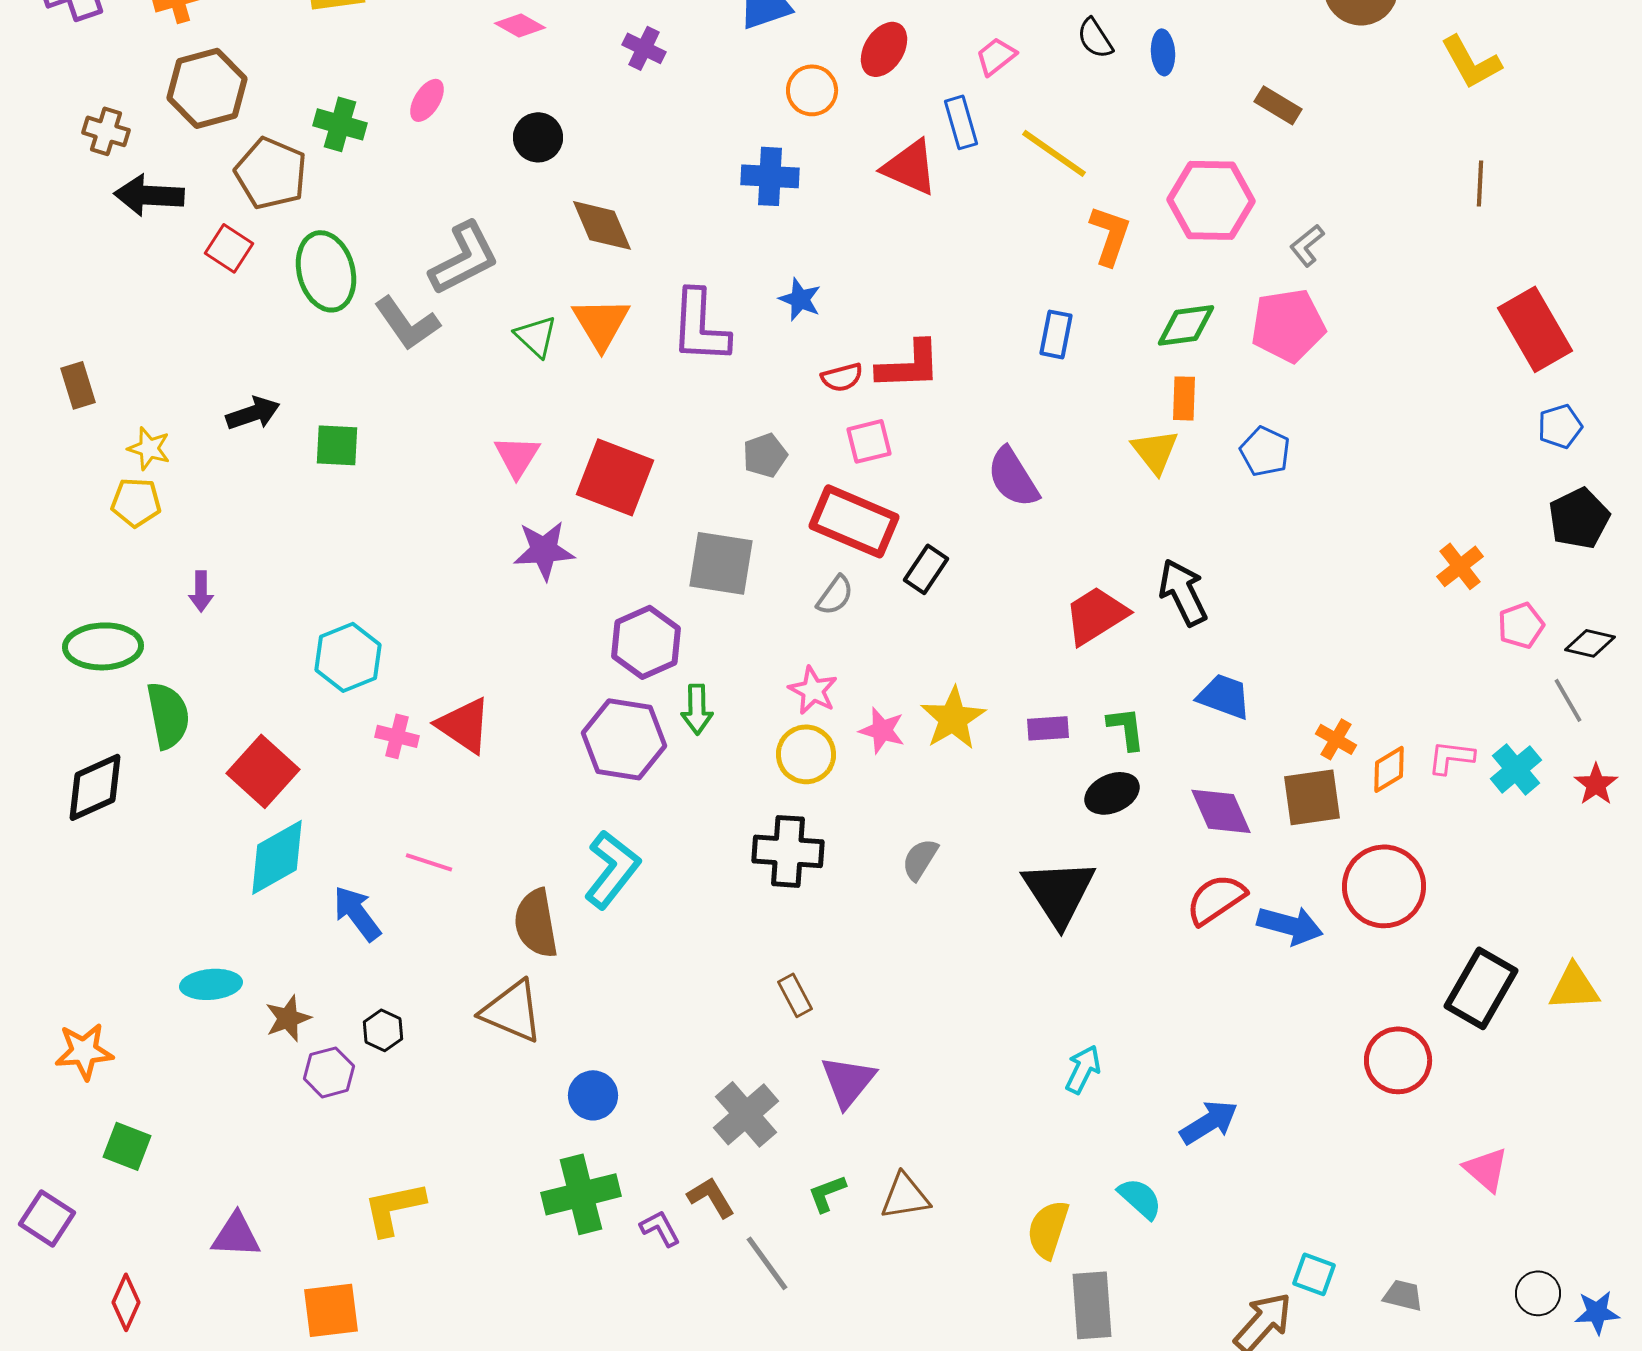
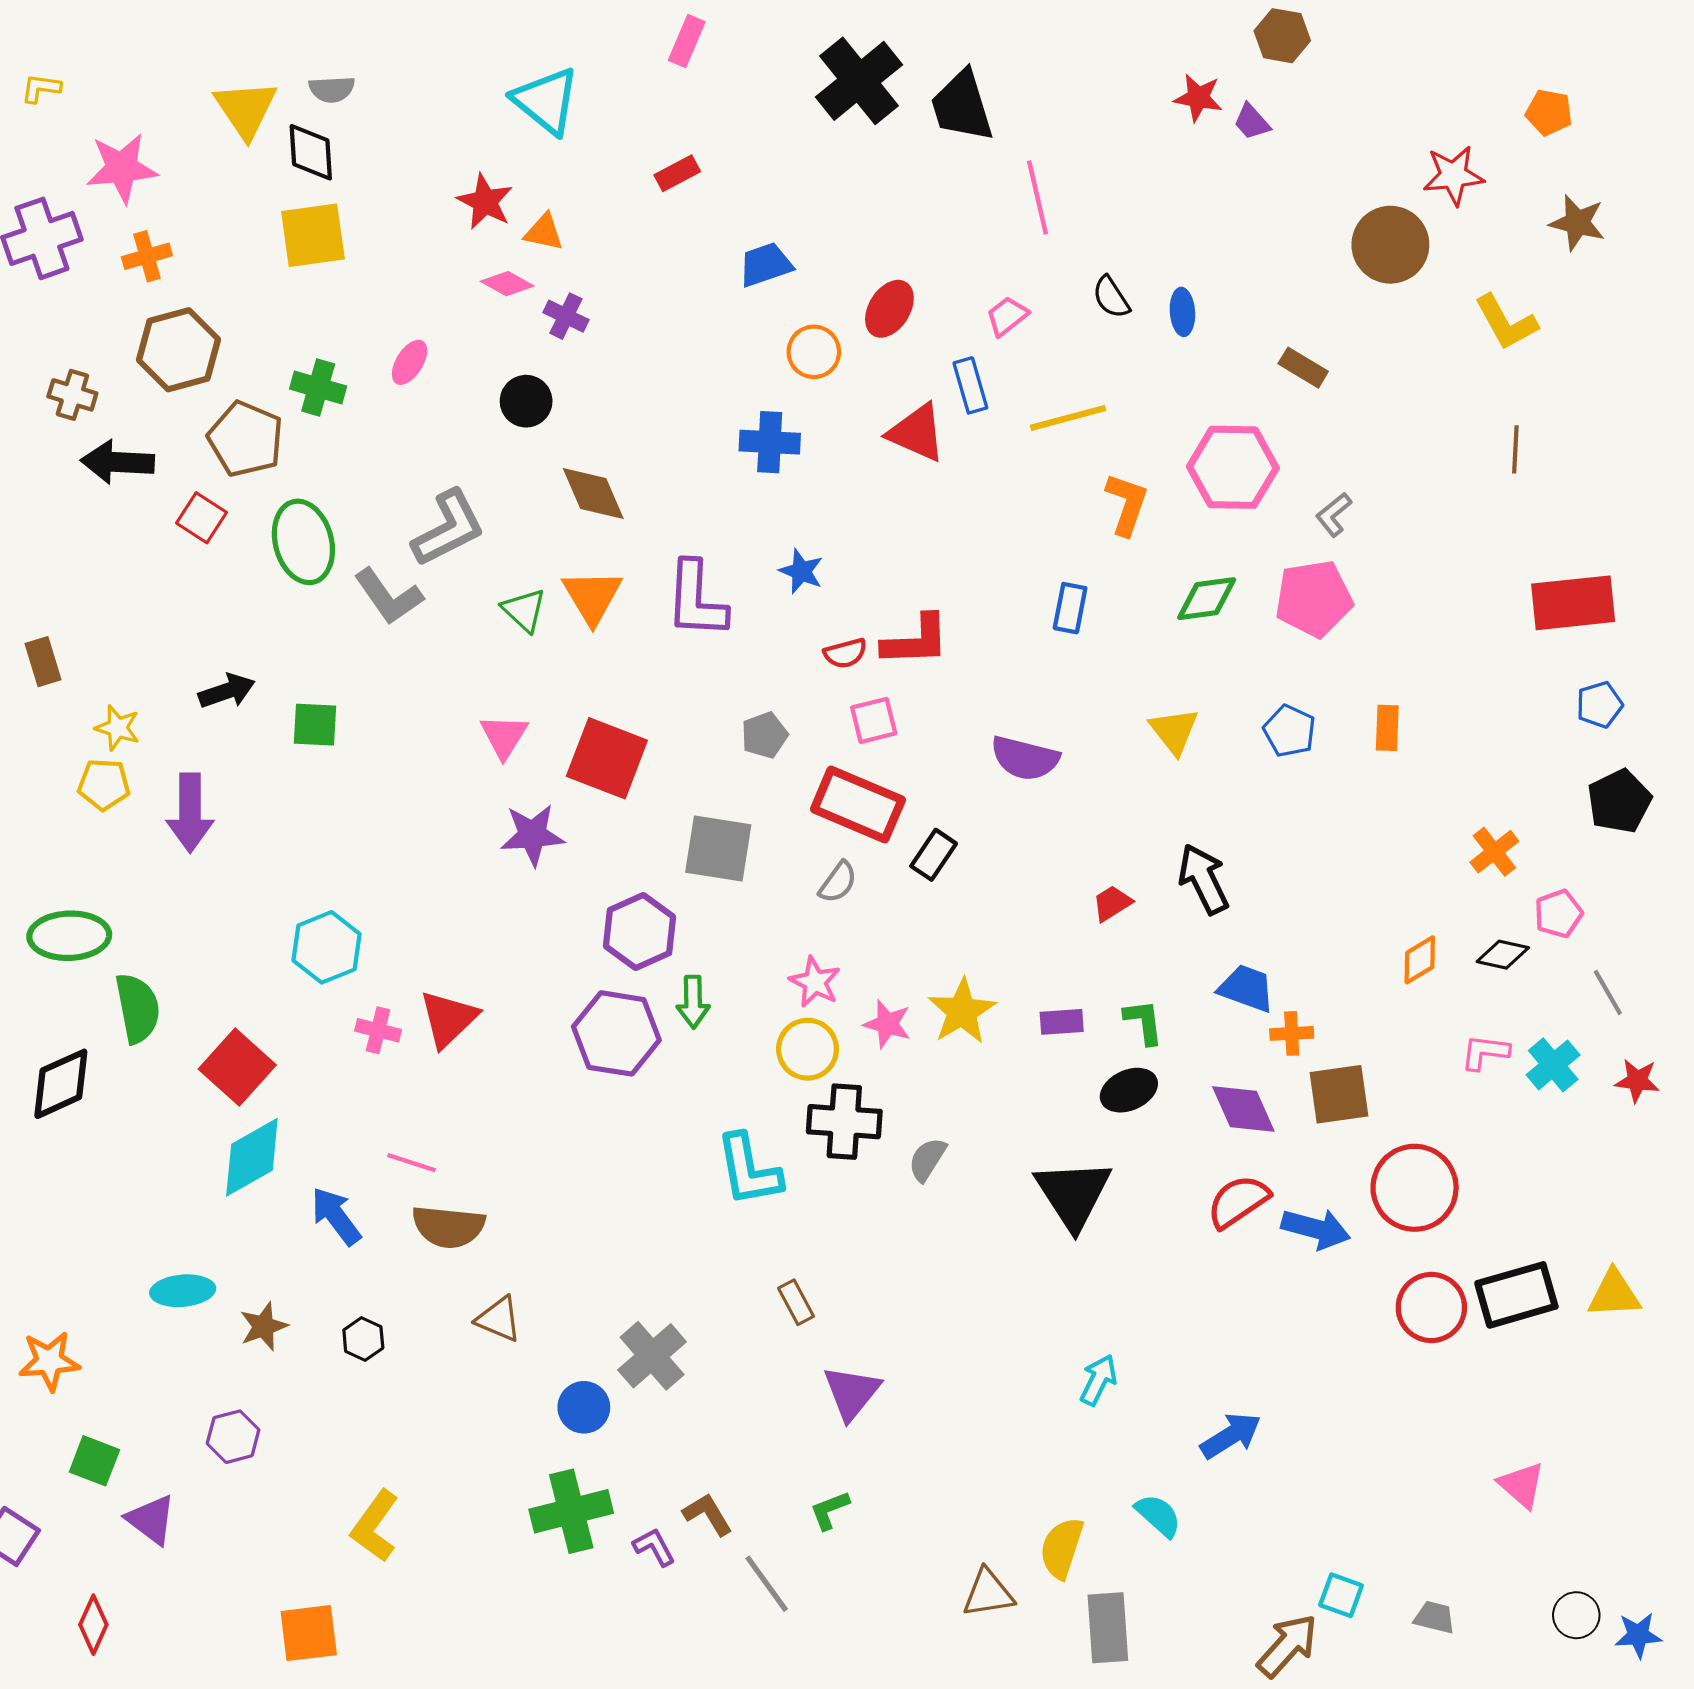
purple cross: (644, 48) -> (566, 316), moved
yellow line: (1054, 153) -> (1068, 418), turned -50
red rectangle: (1535, 329) -> (1573, 603), turned -66
orange rectangle: (1184, 398) -> (1387, 728), moved
purple semicircle: (1013, 477) -> (1025, 758), turned -44
purple arrow: (201, 591) -> (190, 813), moved, size x1.8
red trapezoid: (1096, 615) -> (1112, 903), size x0.6
black diamond: (1590, 643) -> (1503, 955), moved
red triangle: (464, 725) -> (448, 1019), turned 42
orange cross: (1336, 739) -> (1292, 1033), moved, turned -33
orange diamond: (1389, 769) -> (1420, 960), moved
red star: (1596, 784) -> (1637, 1081), turned -30
black cross: (788, 851) -> (844, 1122), moved
cyan L-shape: (612, 869) -> (749, 1170), moved, turned 132
brown semicircle: (536, 923) -> (448, 1227), moved, turned -74
black rectangle: (1481, 988) -> (1516, 1295), turned 44
brown triangle: (512, 1011) -> (499, 1319), size x0.7
red circle: (1398, 1060) -> (1431, 1308), moved
purple hexagon: (329, 1072) -> (233, 1437), moved
gray cross: (746, 1114) -> (652, 1356), moved
brown triangle: (905, 1196) -> (988, 1593), moved
yellow L-shape: (394, 1208) -> (375, 1526), turned -42
purple triangle: (236, 1235) -> (151, 1520), moved, turned 34

